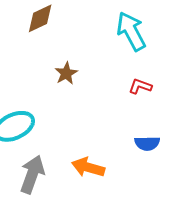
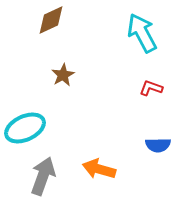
brown star: (66, 73) -> (63, 75), moved

